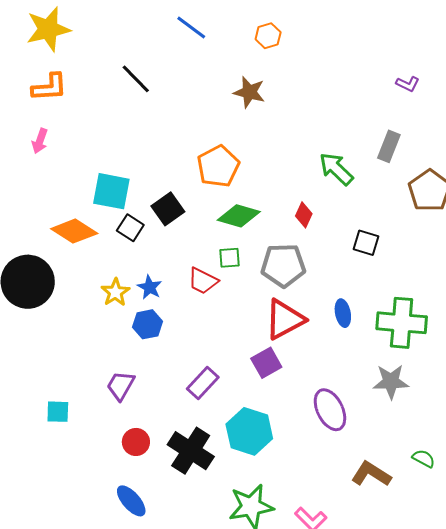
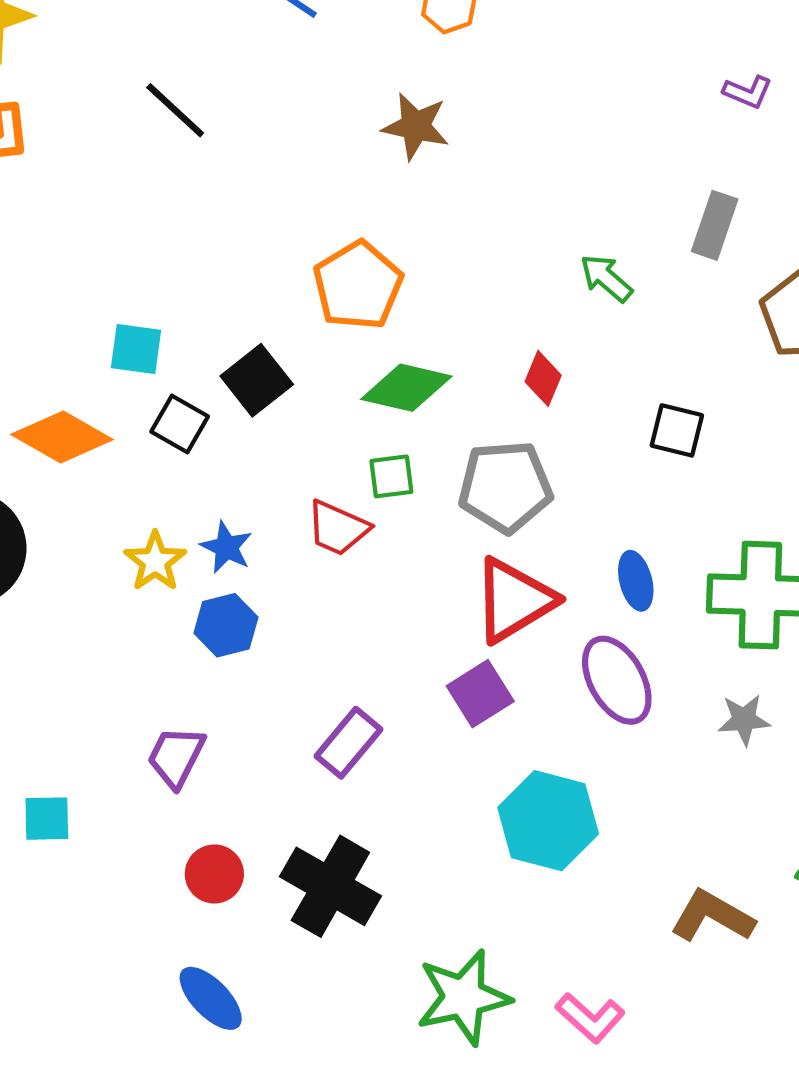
green arrow: (336, 169) -> (606, 278), size x0.7
cyan square: (111, 191) -> (136, 349), size x0.7
gray star: (391, 382) -> (744, 720), size x0.7
purple ellipse: (330, 410) -> (617, 680), moved
cyan hexagon: (249, 431) -> (548, 821), moved

